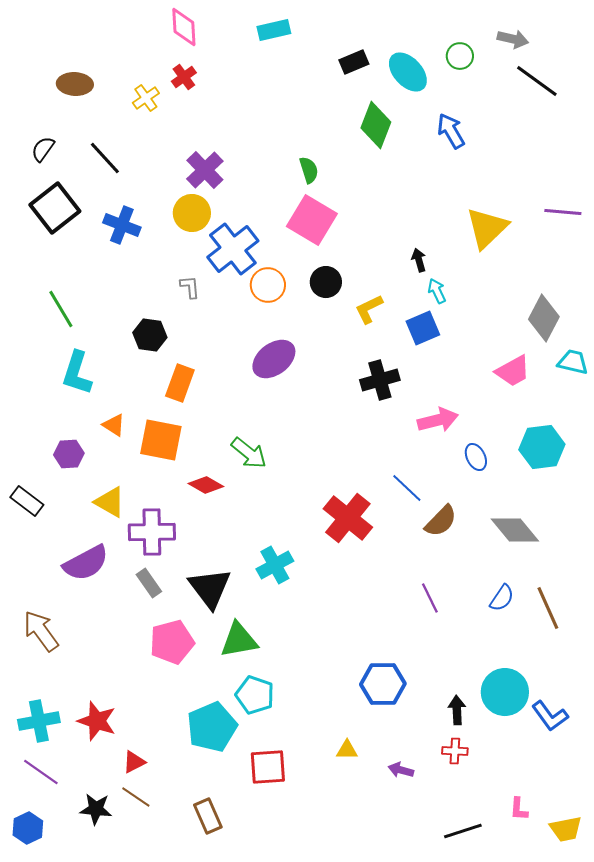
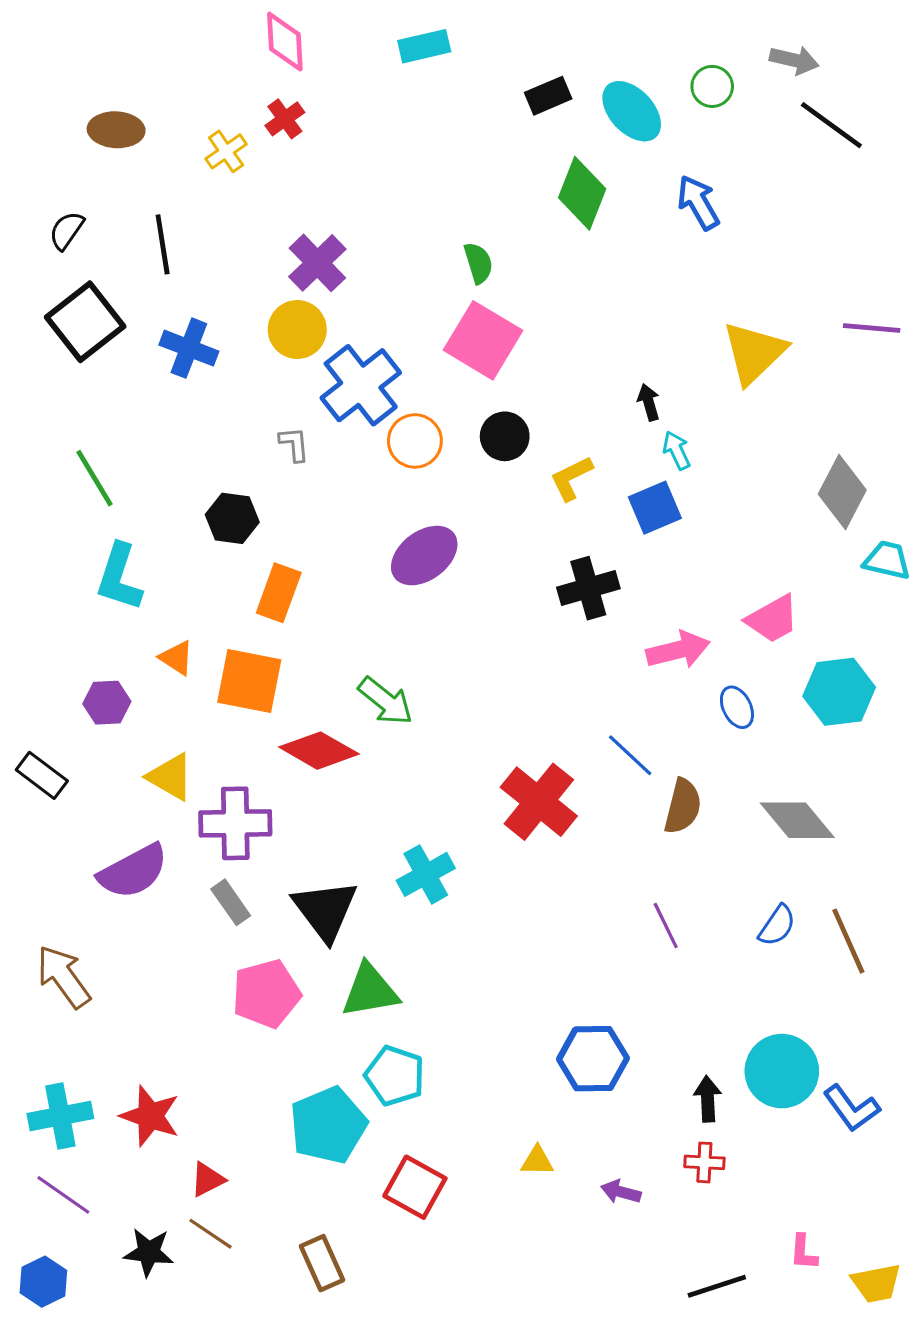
black line: (105, 158) -> (163, 244), turned 33
pink trapezoid: (513, 371) -> (773, 619), moved
red diamond: (206, 485) -> (319, 751), size x1.4
brown semicircle: (441, 521) -> (683, 806), turned -30
red square: (268, 767) -> (415, 1187), turned 33

